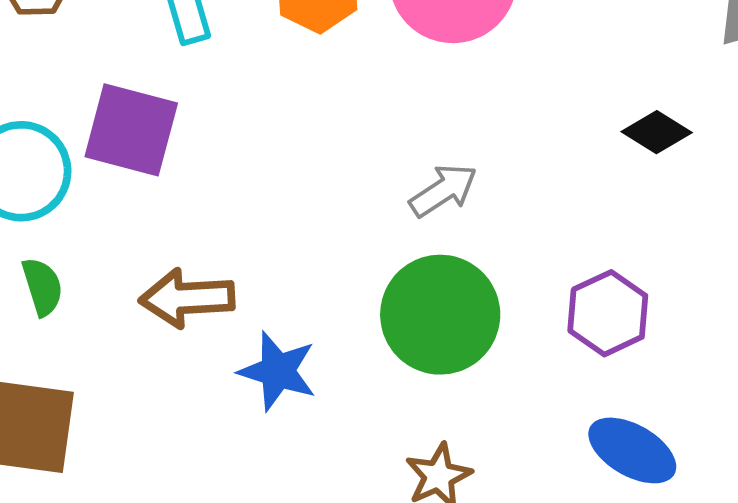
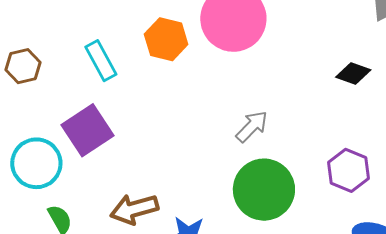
purple square: (131, 130) -> (87, 130), turned -36

